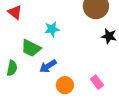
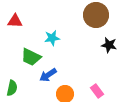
red triangle: (15, 12) -> (15, 21), turned -35
green semicircle: (12, 68) -> (12, 88), moved

